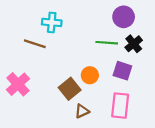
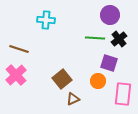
brown line: (35, 44) -> (19, 49), moved
orange circle: (90, 75) -> (98, 81), moved
pink rectangle: (120, 106) -> (123, 94), moved

